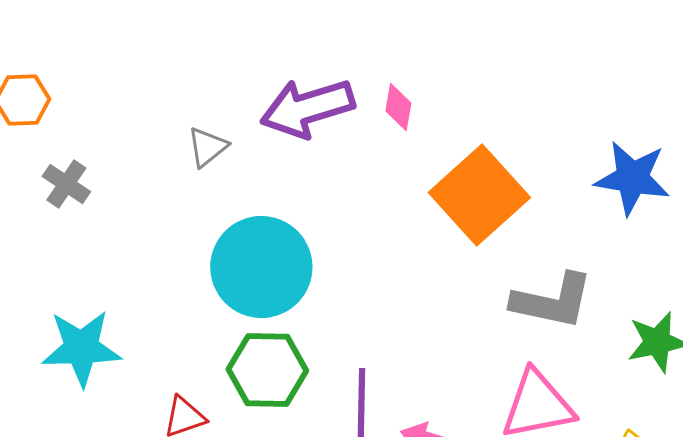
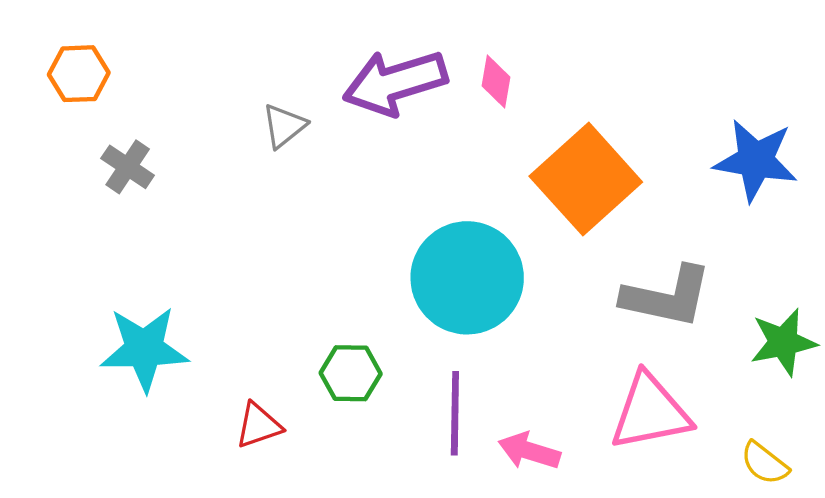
cyan circle: (261, 267) -> (467, 278), moved
green hexagon: (267, 370) -> (351, 373), size x0.7

